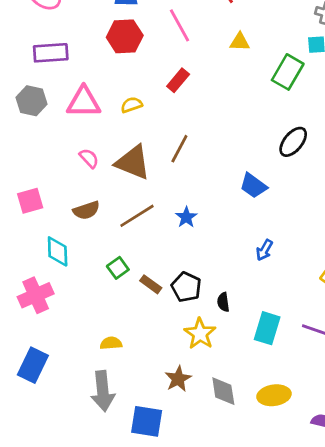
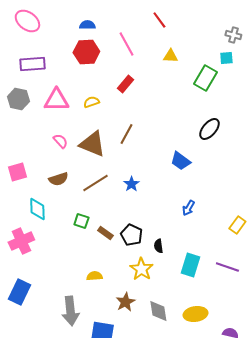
green square: (118, 268) -> (81, 221), turned -35
yellow semicircle: (111, 343) -> (94, 276), moved

